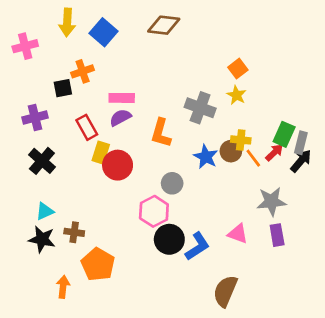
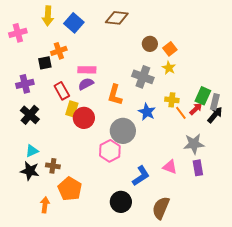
brown circle: (231, 151) -> (150, 44), moved
gray circle: (172, 183) -> (123, 131), size x1.6
black circle: (169, 239) -> (121, 202), moved

